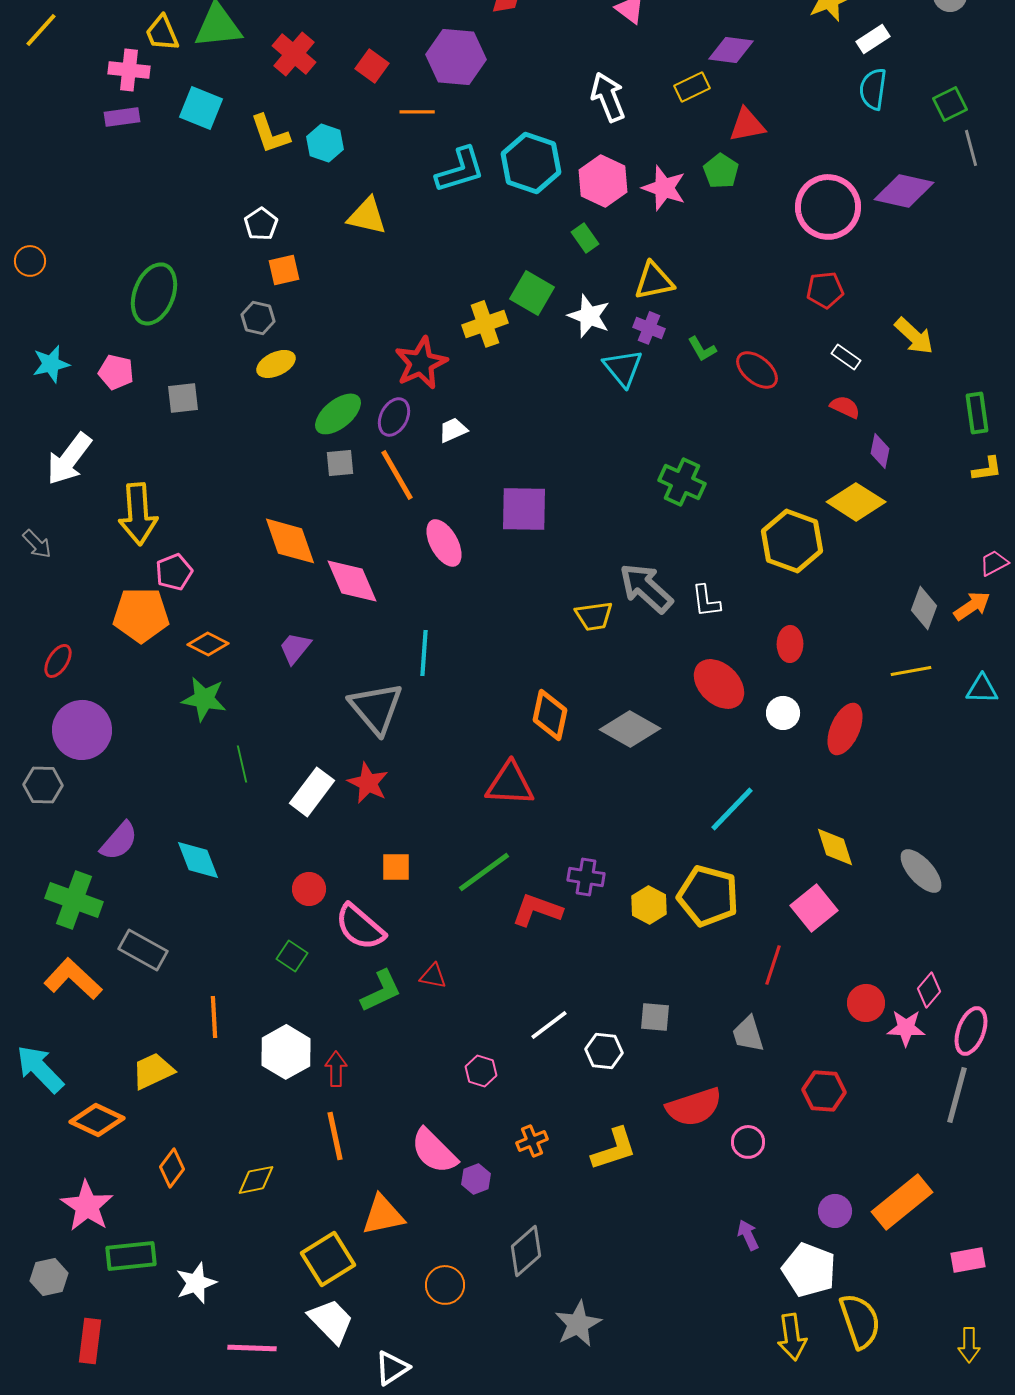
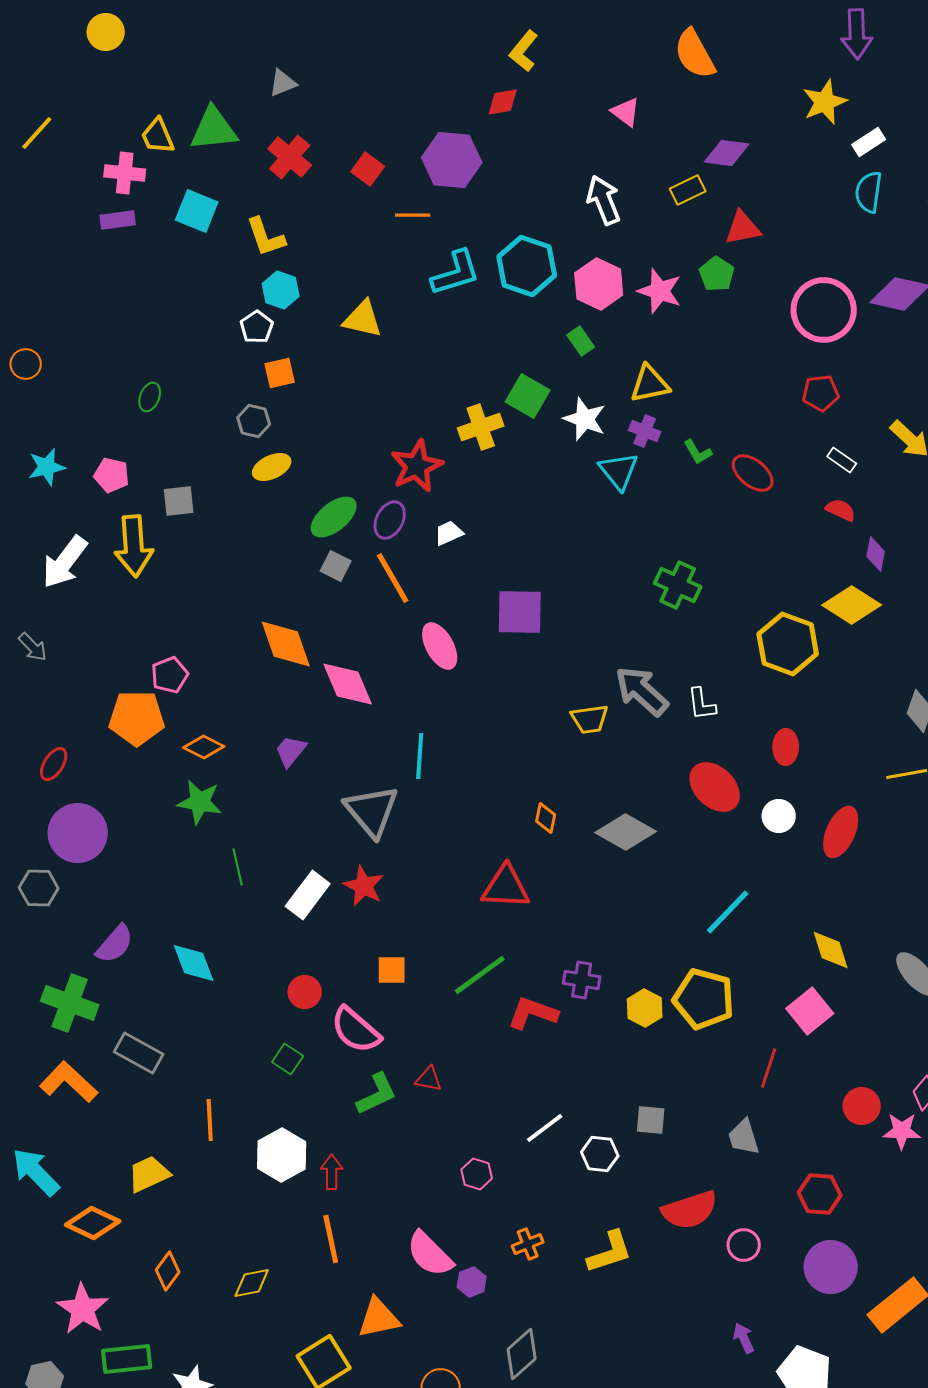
cyan hexagon: (325, 143) -> (281, 290), moved
green ellipse: (154, 294) -> (150, 397), size x0.5
gray square: (340, 463) -> (336, 566), turned 32
yellow arrow: (138, 514) -> (134, 546), moved
orange diamond: (550, 715) -> (546, 818), size x0.6
purple circle: (835, 1211) -> (831, 1267), moved, size x1.6

